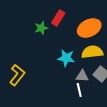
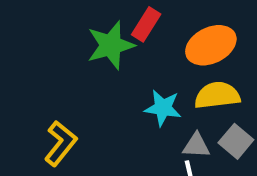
green star: (41, 28) -> (111, 45), size x1.6

